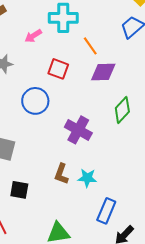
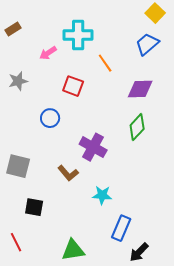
purple diamond: (103, 72) -> (140, 89), moved
blue circle: (35, 101) -> (50, 118), size x0.7
brown L-shape: (61, 174) -> (68, 173), moved, turned -60

